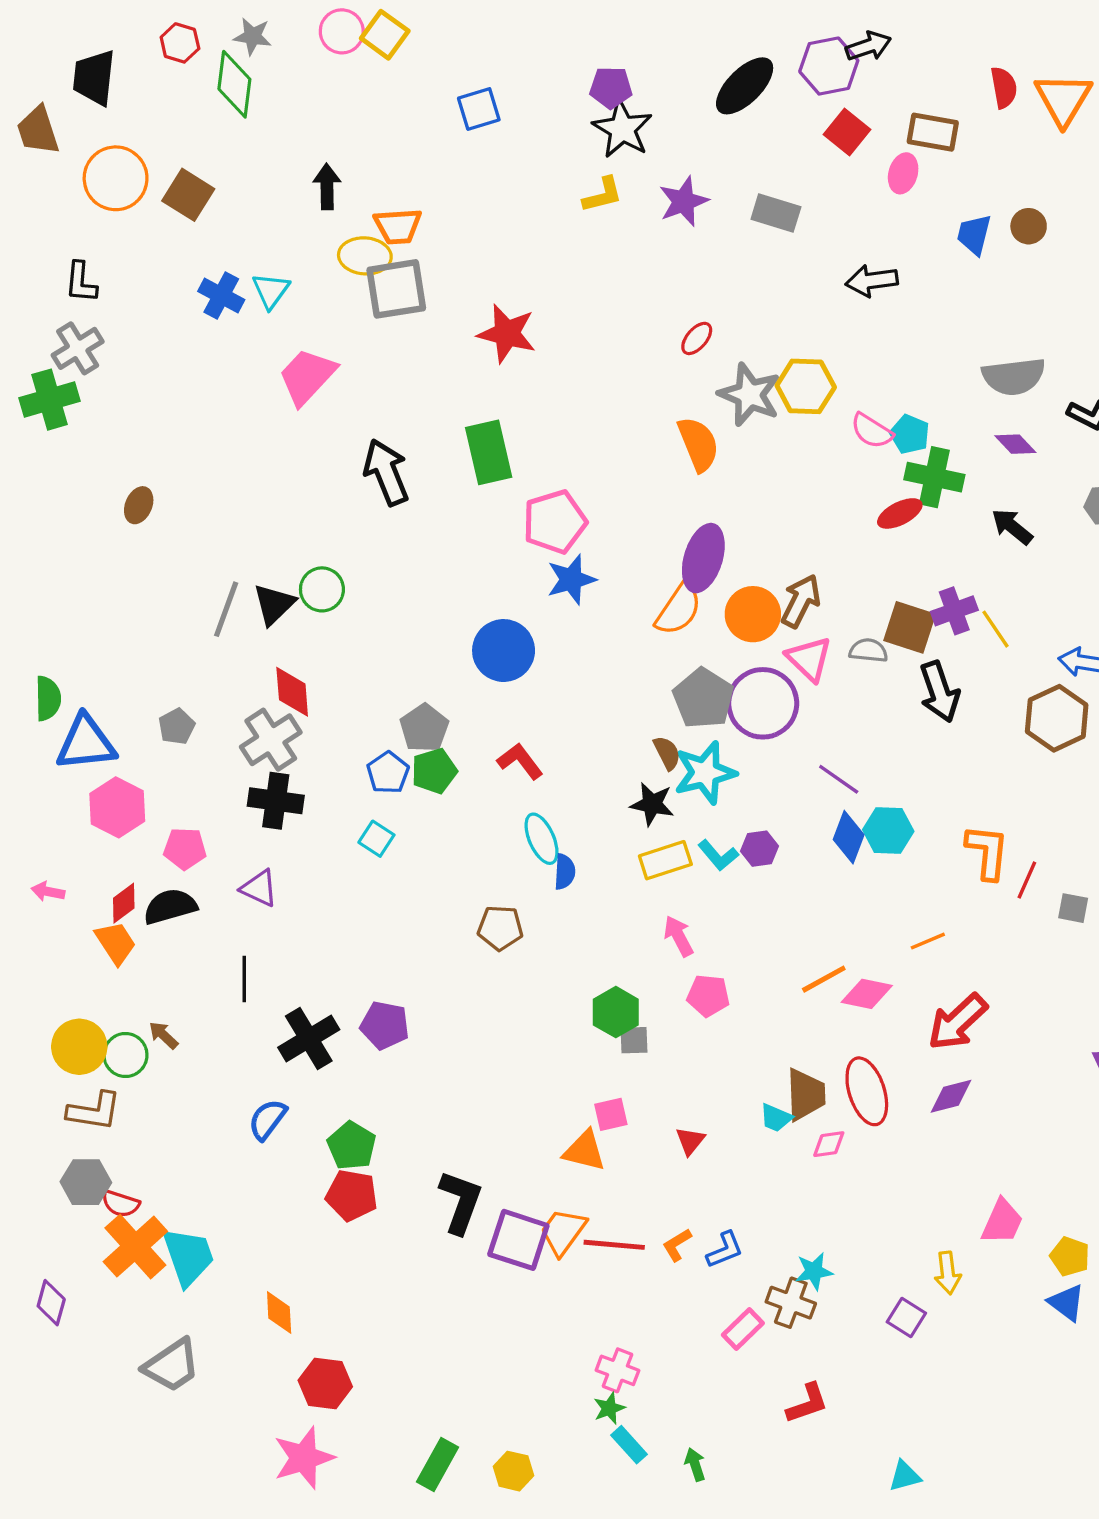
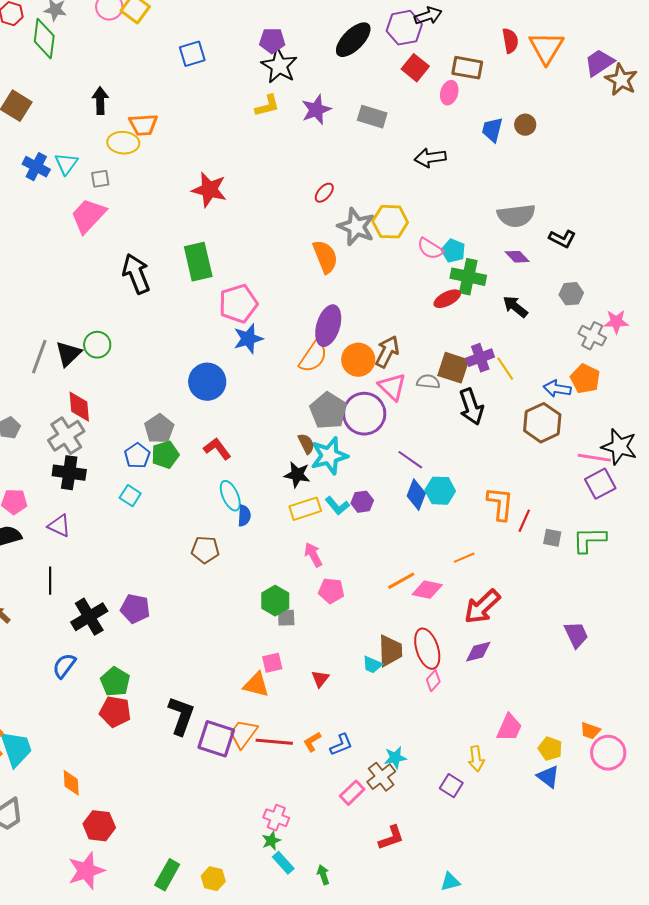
gray square: (396, 289) -> (100, 179), moved, size x0.5
pink diamond: (829, 1144) -> (433, 681), moved, turned -40
brown cross: (791, 1303) -> (381, 777), turned 32

